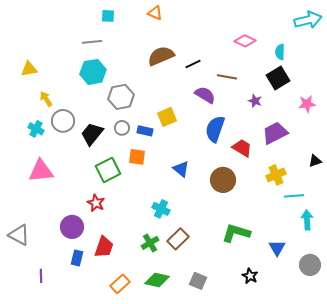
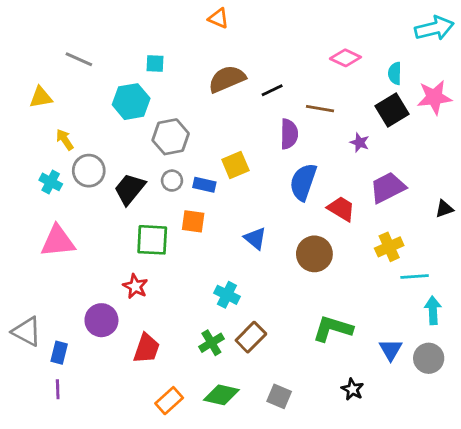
cyan square: (108, 16) -> (155, 63), moved
gray line: (92, 42) -> (79, 59), moved, turned 30
purple semicircle: (205, 95) -> (289, 134), turned 60
pink star: (307, 104) -> (434, 97), moved, size x1.4
black triangle: (315, 161) -> (444, 209), moved
green square: (108, 170) -> (152, 240), turned 30
blue rectangle: (77, 258) -> (59, 353), moved
gray circle: (310, 265) -> (429, 358), moved

